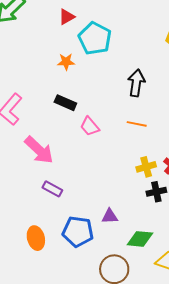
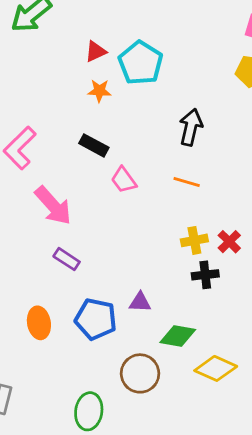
red triangle: (67, 17) -> (96, 51), moved

